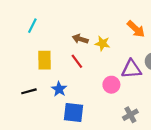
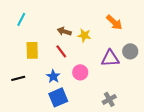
pink circle: (111, 85) -> (80, 72), moved
blue star: (59, 89) -> (53, 76), moved
blue square: (74, 113) -> (58, 97), turned -30

